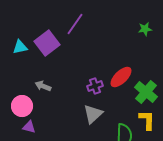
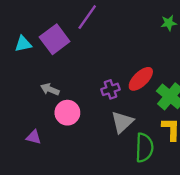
pink circle: (22, 106) -> (67, 113), moved
gray triangle: (93, 114) -> (122, 122), moved

